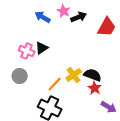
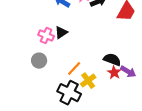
yellow cross: (74, 75) -> (88, 81), moved
purple arrow: (109, 107) -> (128, 72), moved

